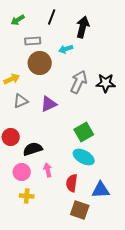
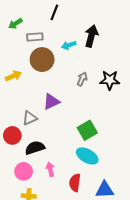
green arrow: (18, 20) -> (15, 24), moved
black arrow: (83, 27) -> (91, 36), moved
gray arrow: (79, 82) -> (82, 79), size x0.6
gray triangle: (21, 101) -> (30, 118), moved

